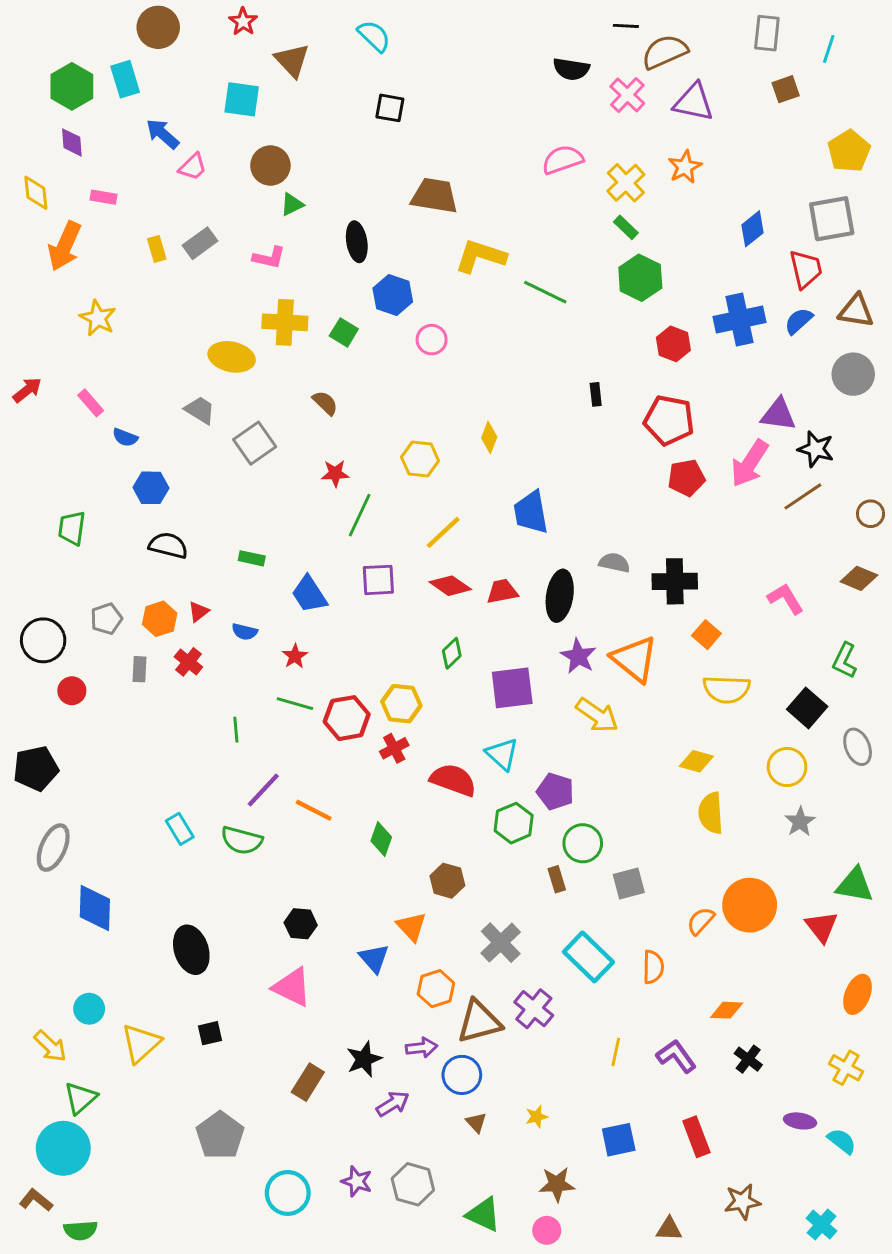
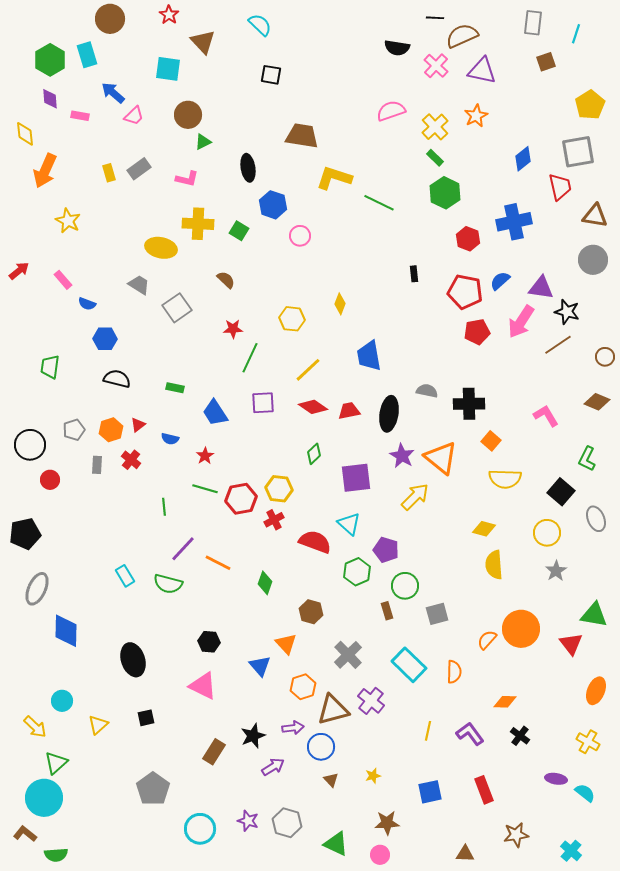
pink rectangle: (104, 197) -> (80, 116), moved
blue semicircle: (799, 321) -> (500, 281), moved
yellow arrow: (597, 715) -> (415, 497), turned -80
yellow triangle: (141, 1043) -> (98, 725), size x0.7

